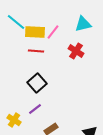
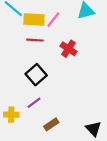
red cross: (76, 51) -> (69, 49), moved
yellow cross: (14, 120) -> (11, 115), turned -32

